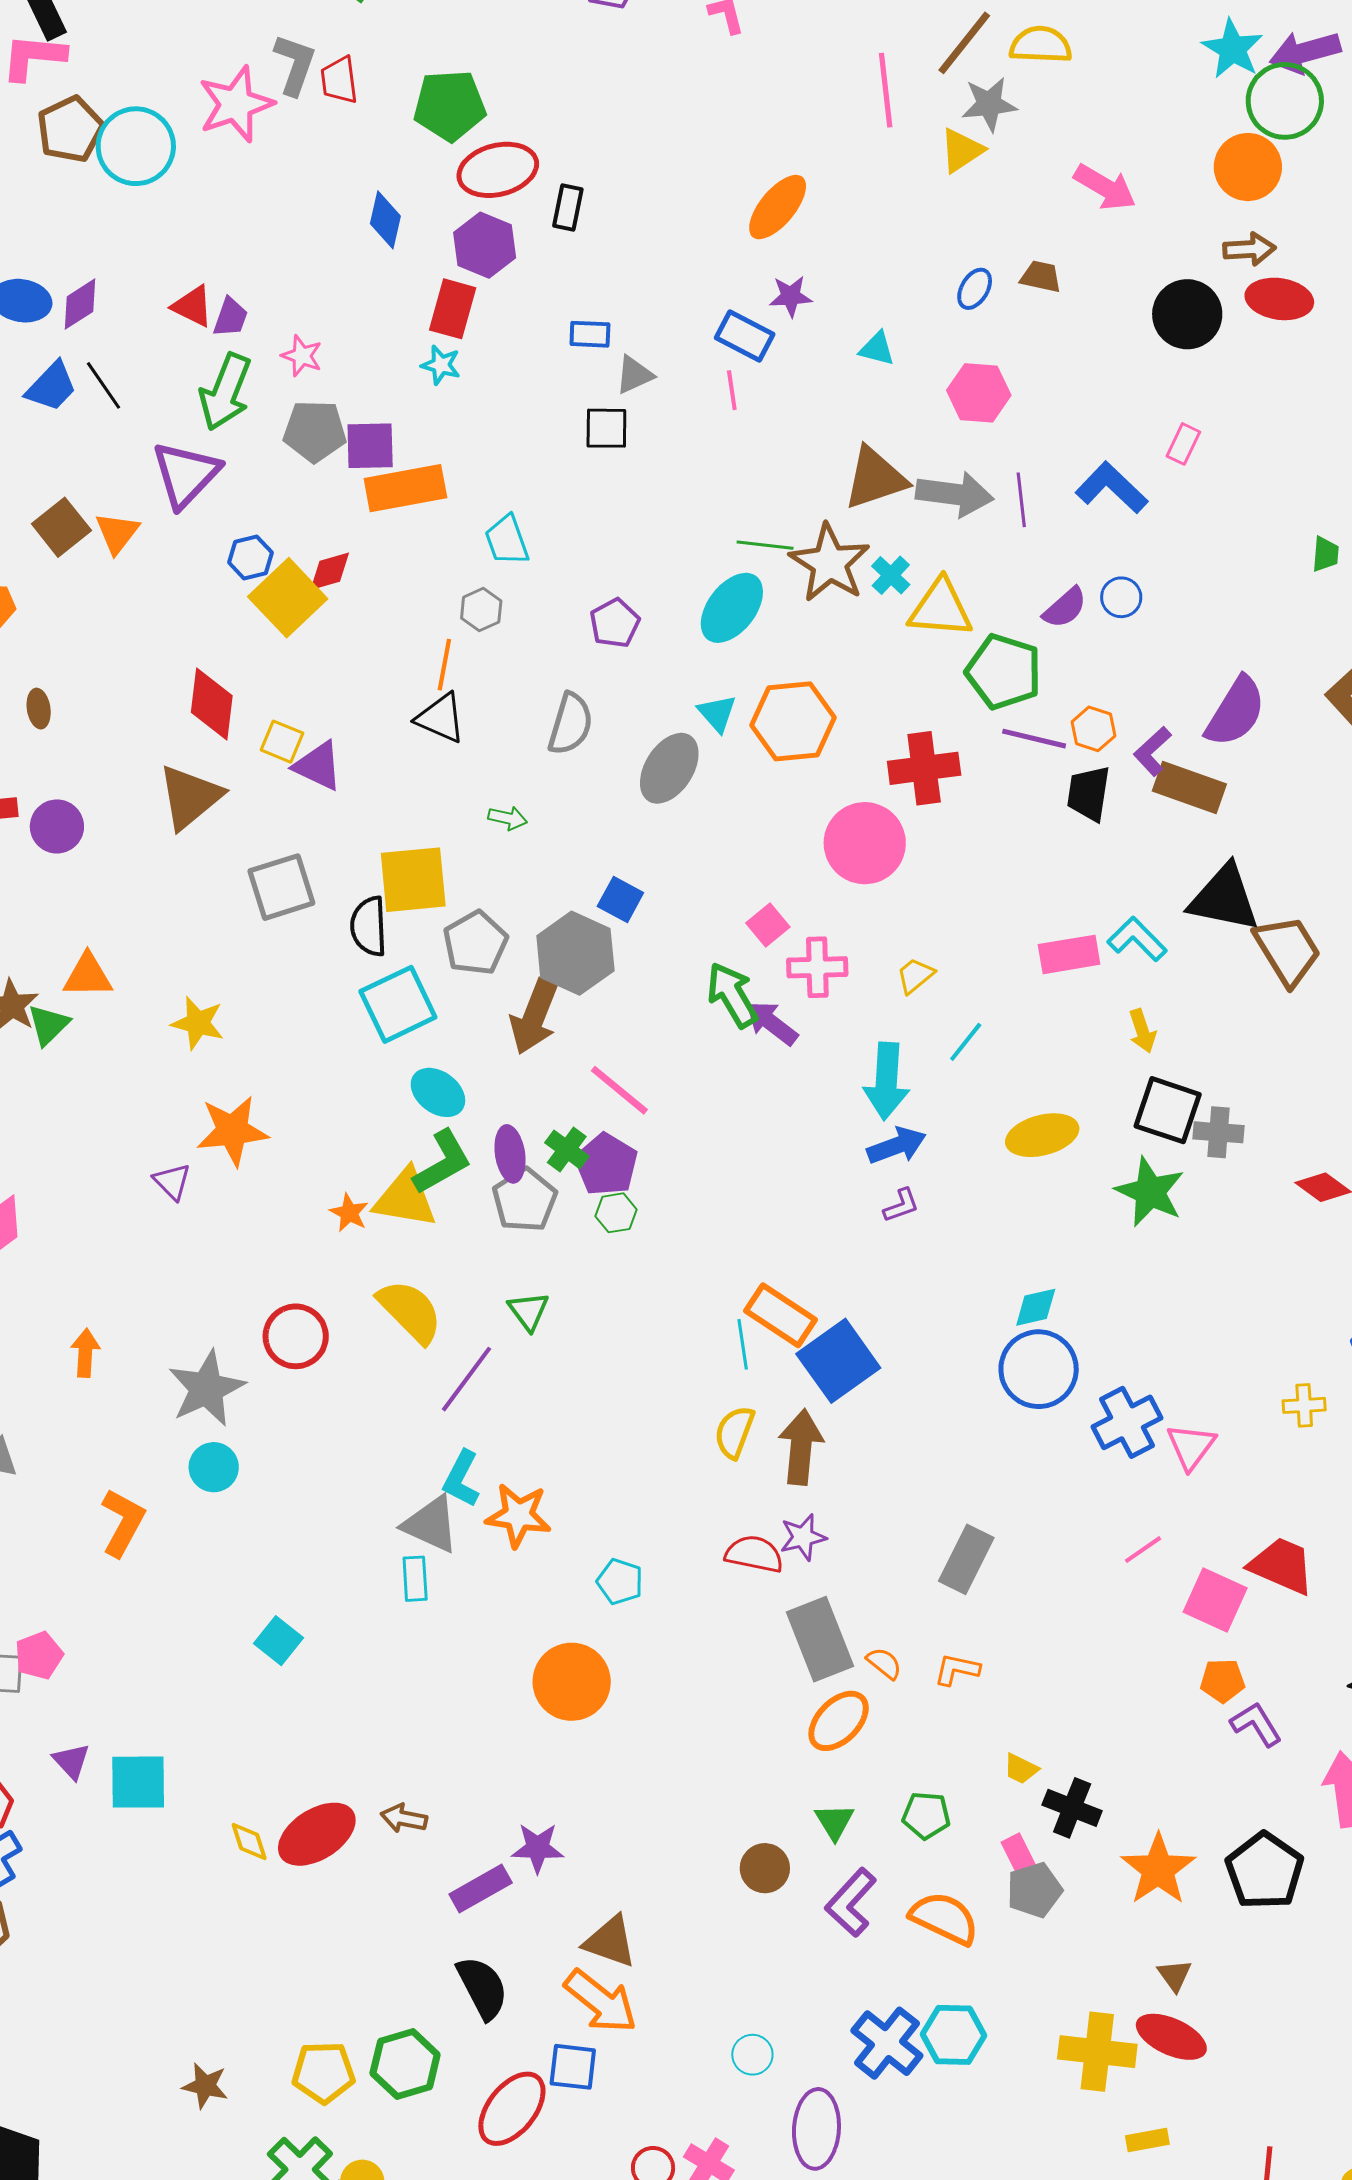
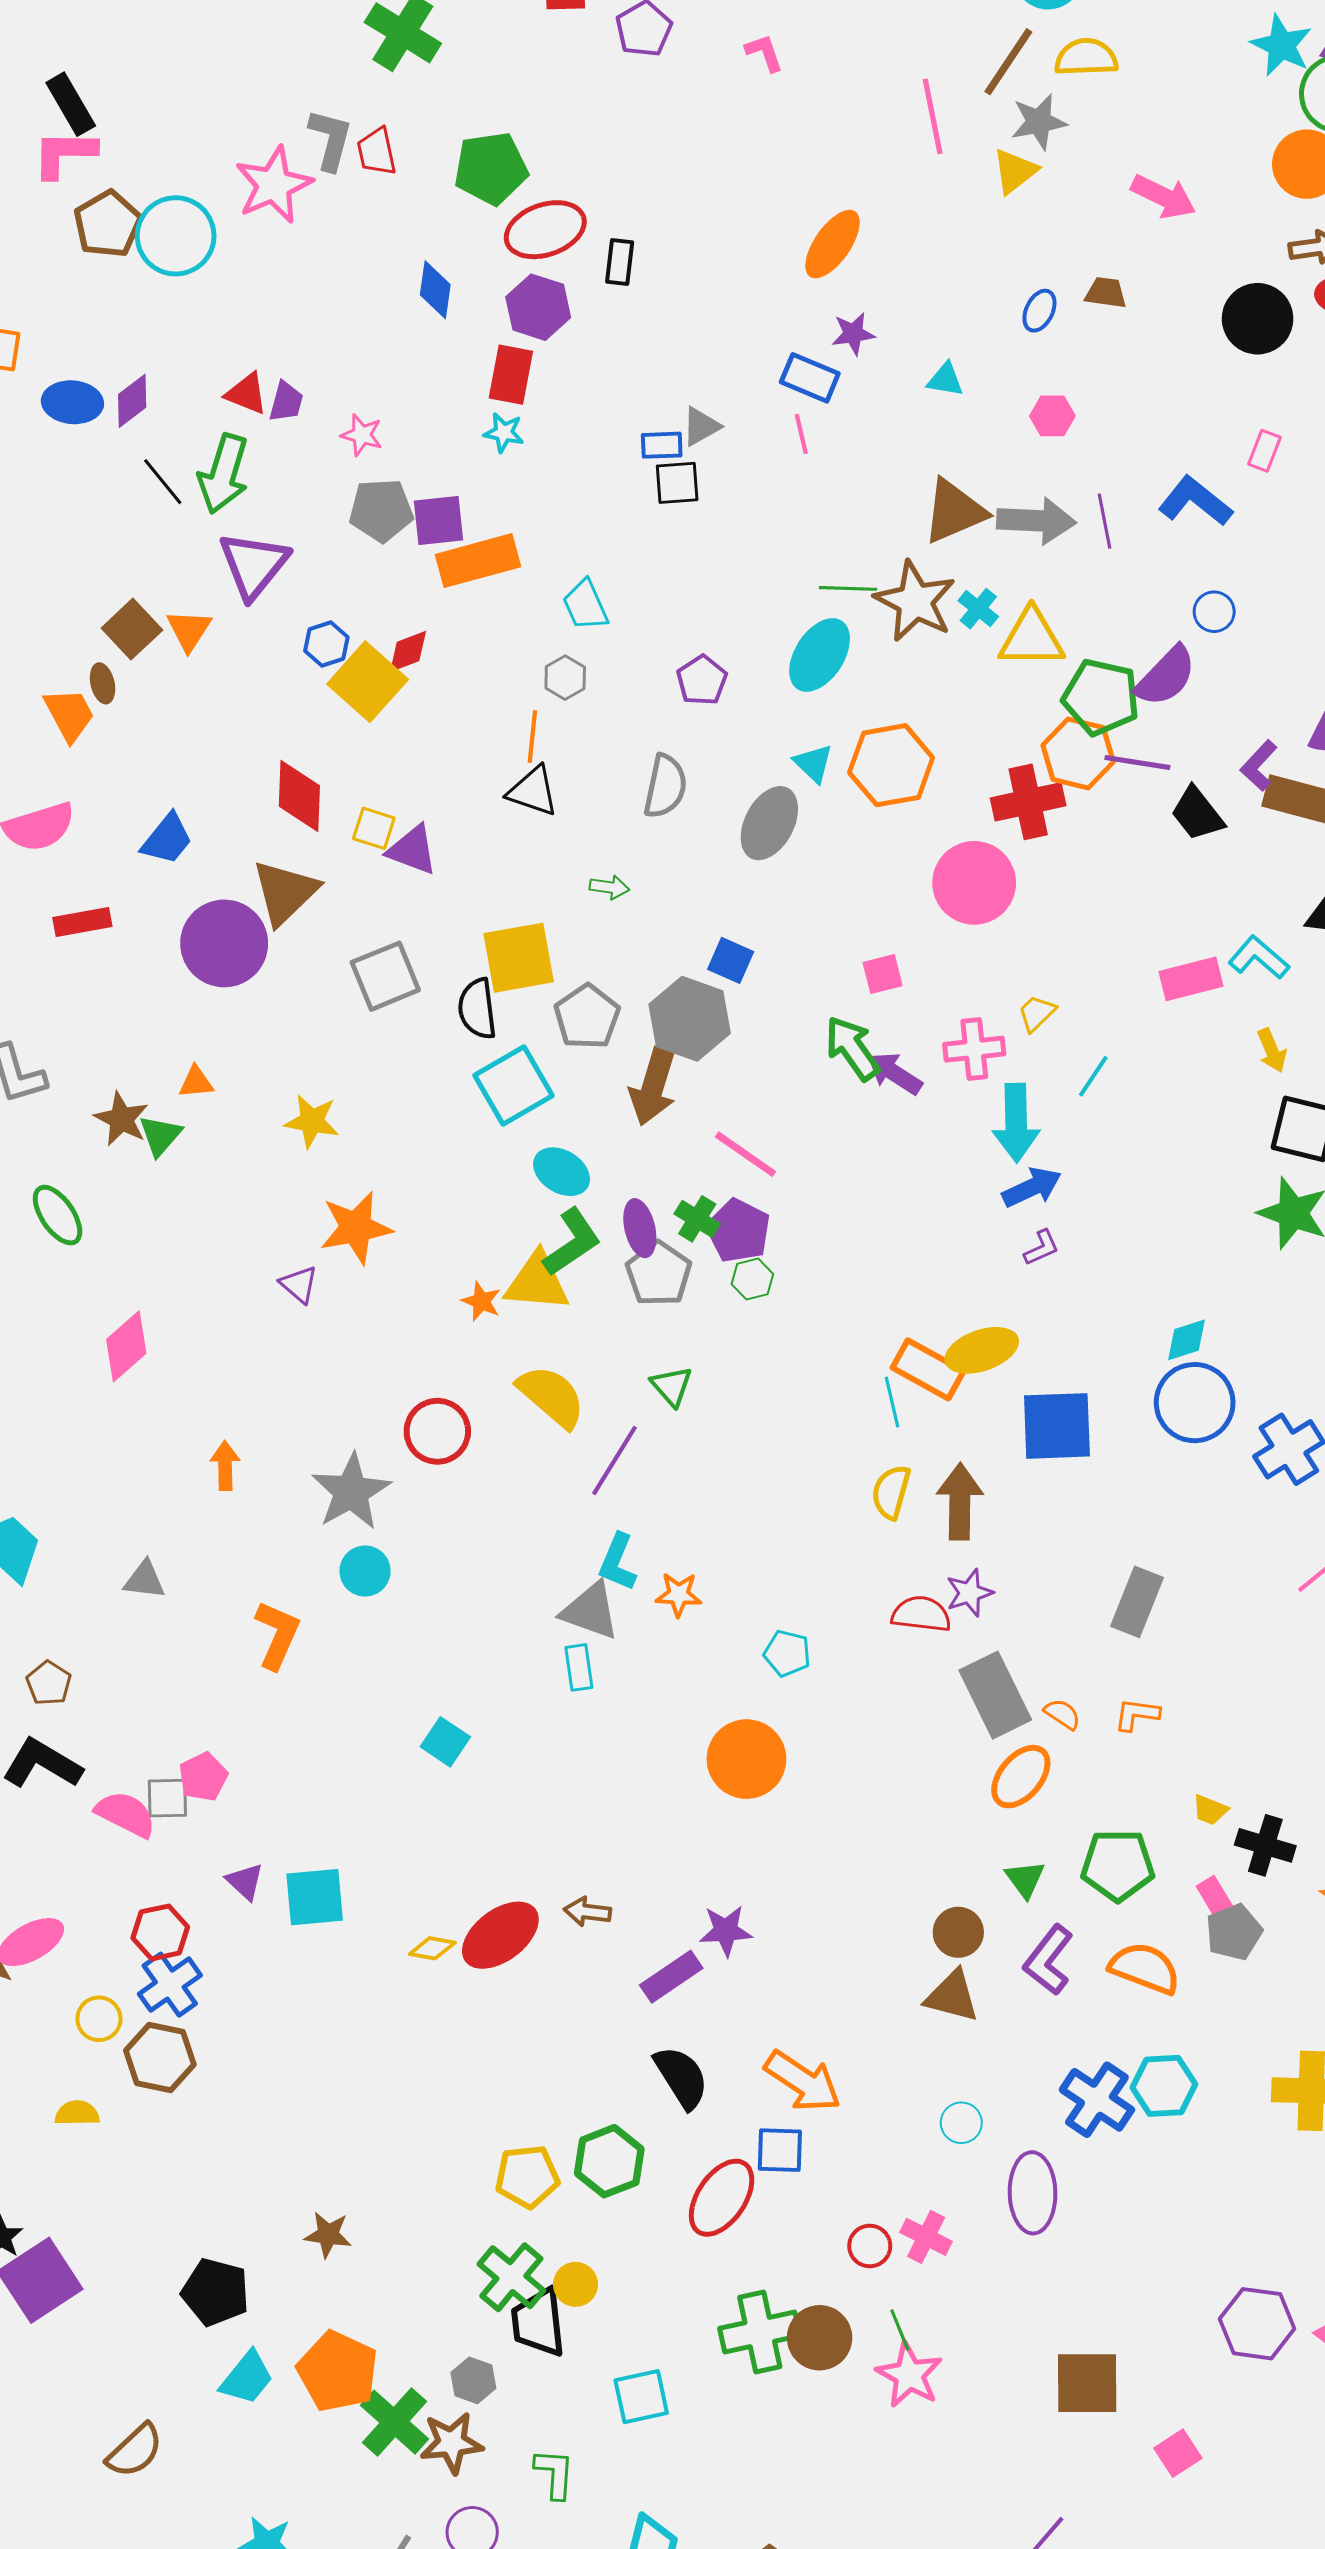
blue rectangle: (590, 334) -> (662, 445), moved
blue trapezoid: (51, 387) -> (167, 839), moved
green arrow: (225, 392) -> (223, 474), moved
pink hexagon: (979, 393) -> (1052, 416), size x0.7
purple semicircle: (1065, 608) -> (1166, 676), moved, size x1.4
brown ellipse: (39, 709) -> (103, 683), moved
orange hexagon: (1093, 729) -> (1078, 753), moved, size x1.6
black trapezoid: (1089, 793) -> (1197, 814), turned -42
purple circle: (57, 826) -> (224, 943), moved, size x1.6
pink square: (768, 925) -> (883, 974), turned 30
pink cross: (817, 967) -> (974, 1049), moved
orange triangle: (88, 976) -> (196, 1082), size x0.7
yellow ellipse: (1042, 1135) -> (982, 1350), moved
blue square: (838, 1361) -> (1057, 1426), moved, turned 38
orange star: (518, 1515) -> (679, 1595), size x0.7
green pentagon: (926, 1815) -> (1118, 1865), size x1.5
yellow diamond: (249, 1842) -> (432, 1948), turned -57
brown triangle: (610, 1942) -> (952, 1996), moved
brown star: (205, 2086) -> (328, 2235), moved

